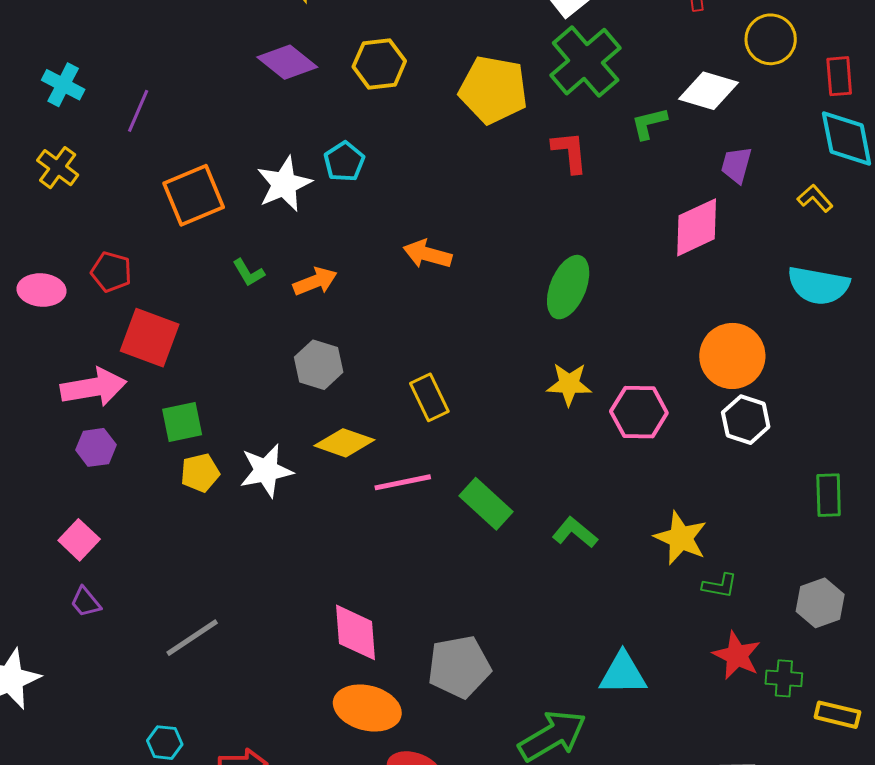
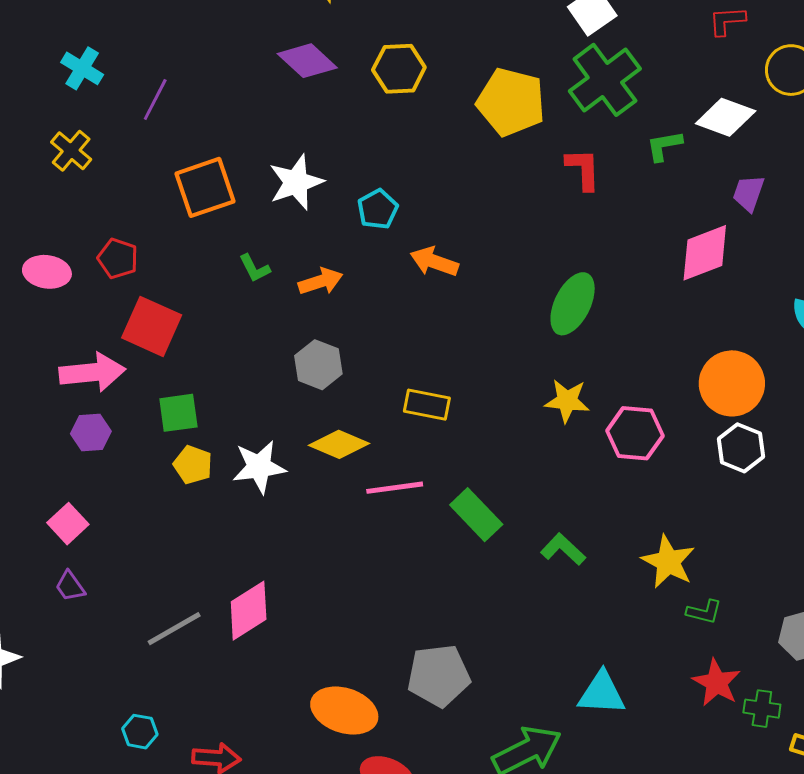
cyan pentagon: (344, 162) -> (378, 209), moved
yellow rectangle: (429, 397) -> (427, 405), turned -57
yellow pentagon: (200, 473) -> (193, 465), turned 30
pink diamond: (355, 632) -> (249, 611), moved, turned 58

